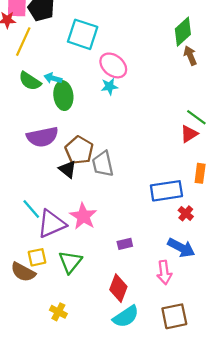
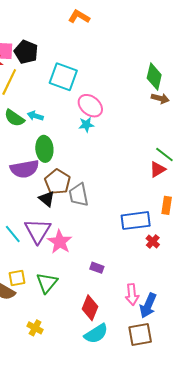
green diamond: (183, 32) -> (154, 76), turned -36
brown arrow: (190, 56) -> (160, 98), turned 126
green ellipse: (63, 96) -> (44, 149), moved
purple triangle: (52, 224) -> (38, 231), moved, turned -36
purple rectangle: (125, 244) -> (97, 268), turned 32
blue arrow: (181, 248) -> (148, 305), moved, turned 85

